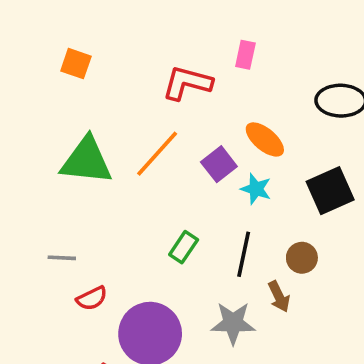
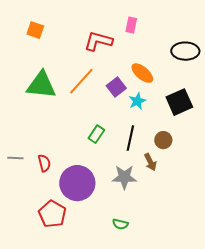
cyan star: (256, 189) -> (137, 101), turned 30
gray line: (62, 258) -> (15, 158), moved
red semicircle: (92, 298) -> (44, 163), turned -78

